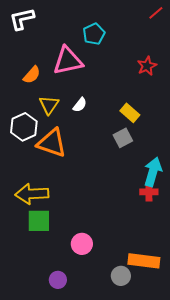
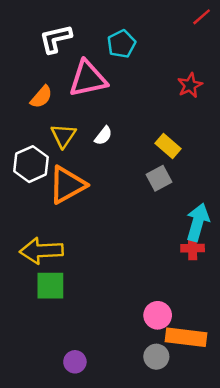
white L-shape: (22, 19) -> (56, 39), moved
orange triangle: (52, 143) -> (67, 185), turned -48
pink circle: (82, 244) -> (158, 315), moved

